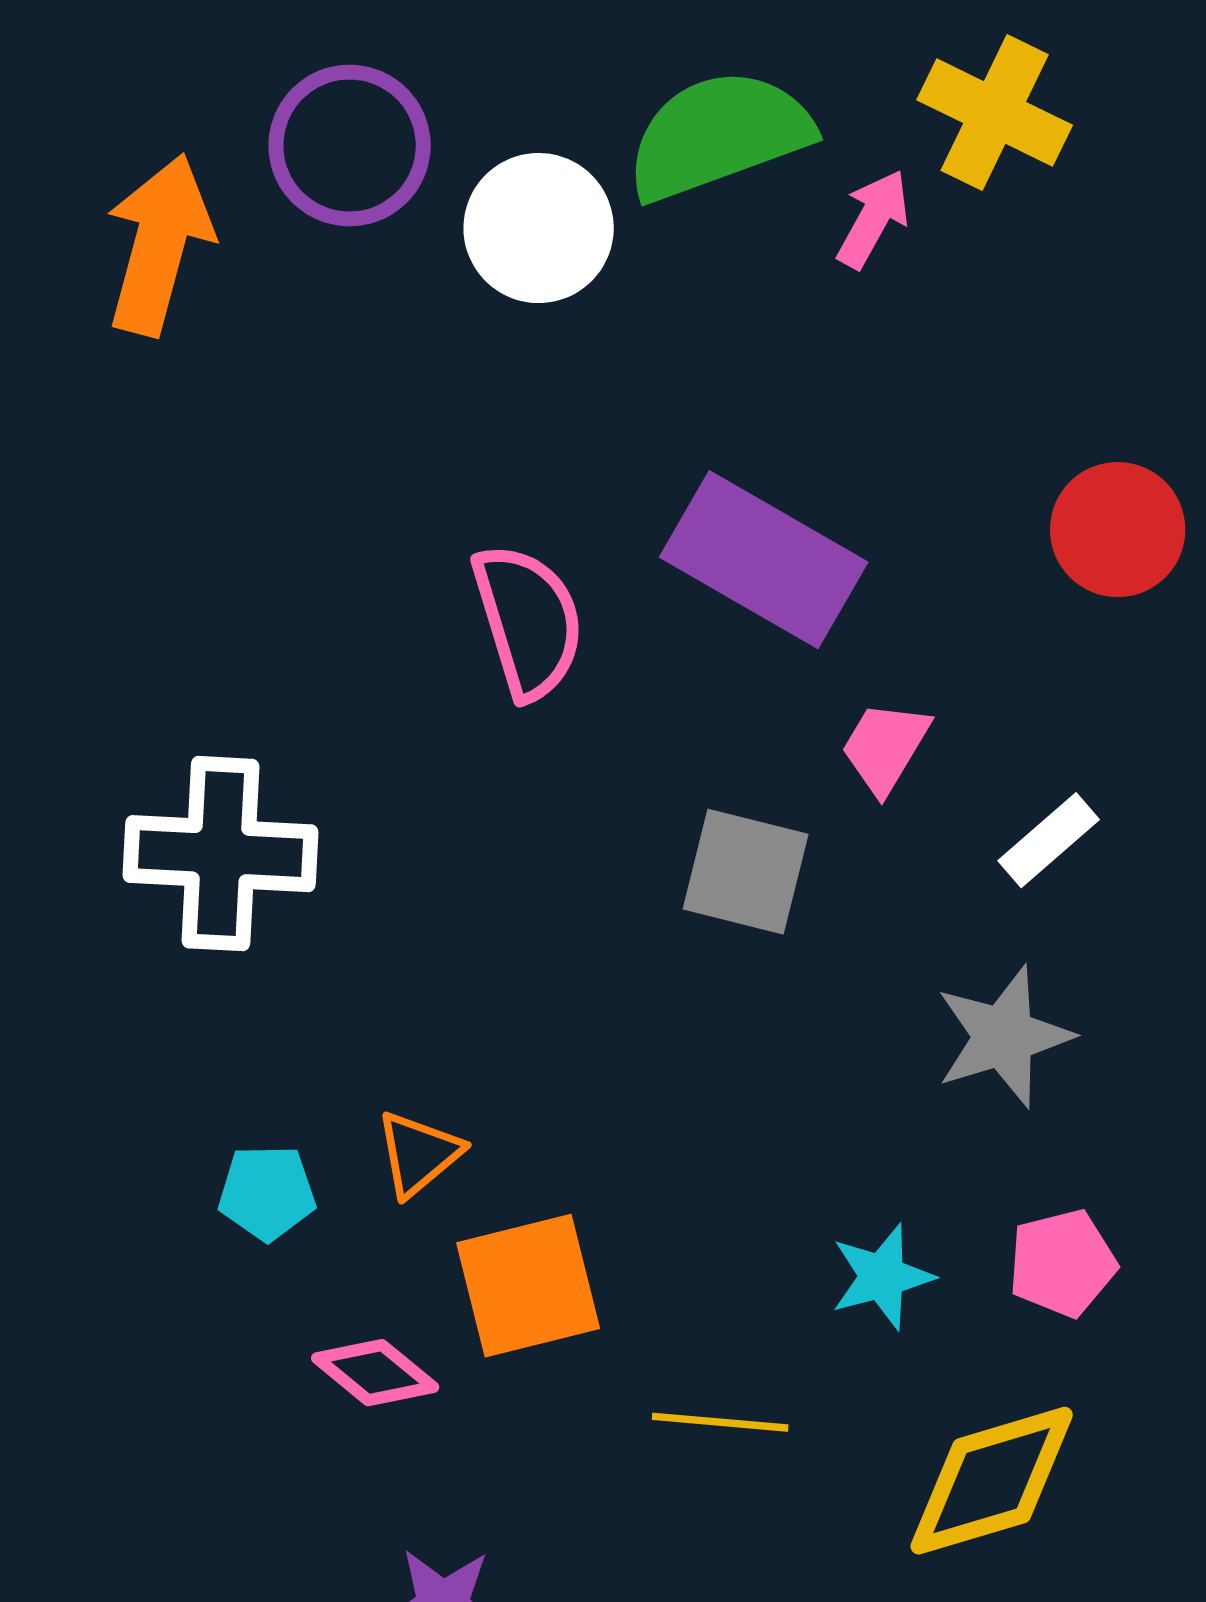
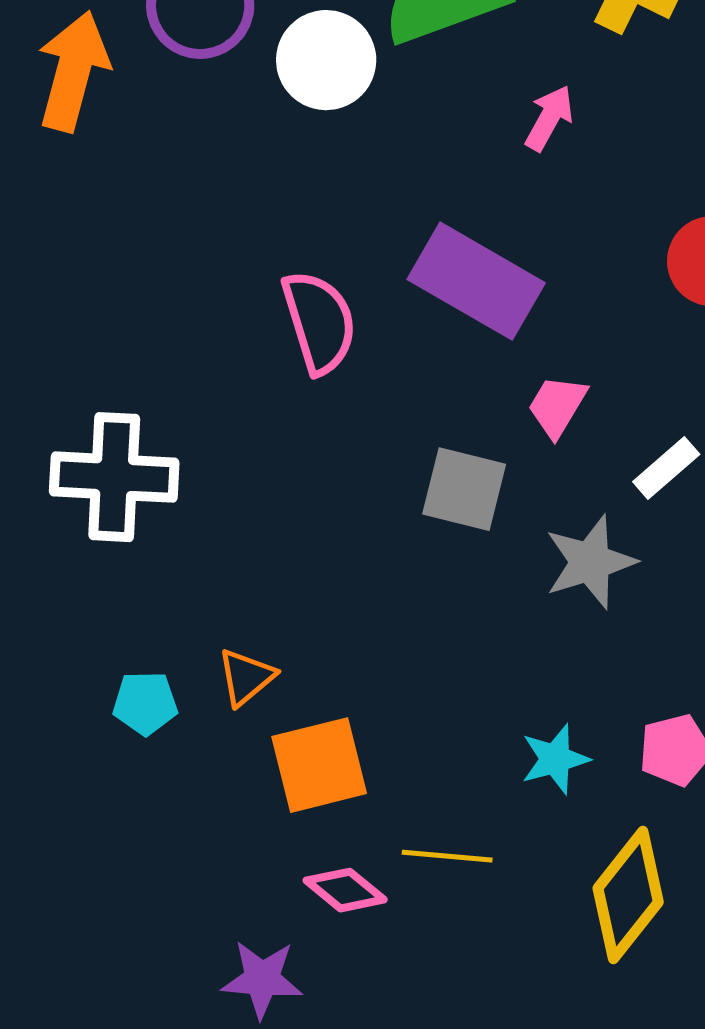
pink arrow: (873, 219) -> (549, 118), moved
gray star: (1004, 1037) -> (590, 562), moved
pink diamond: (375, 1373) -> (345, 890), moved
yellow diamond: (992, 1481) -> (628, 895), turned -35

